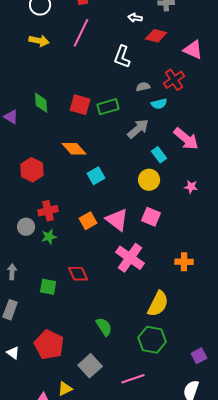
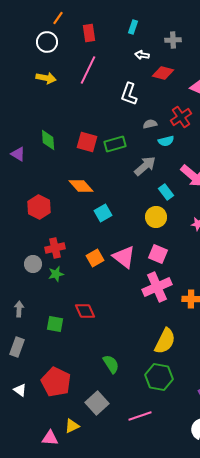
pink cross: (130, 258) -> (157, 287), moved, turned 32

